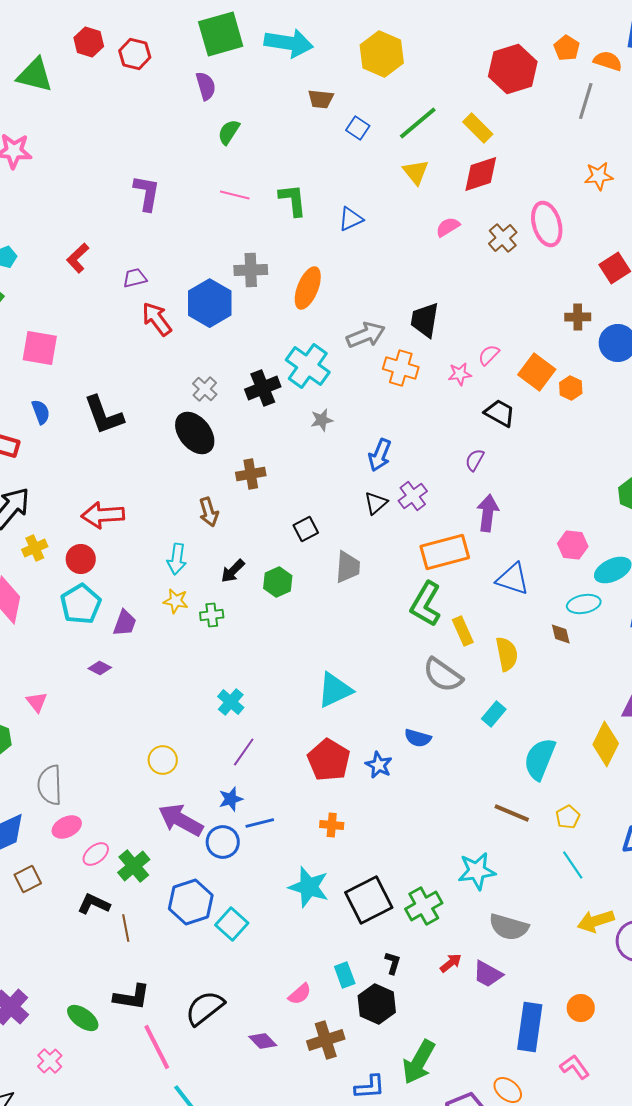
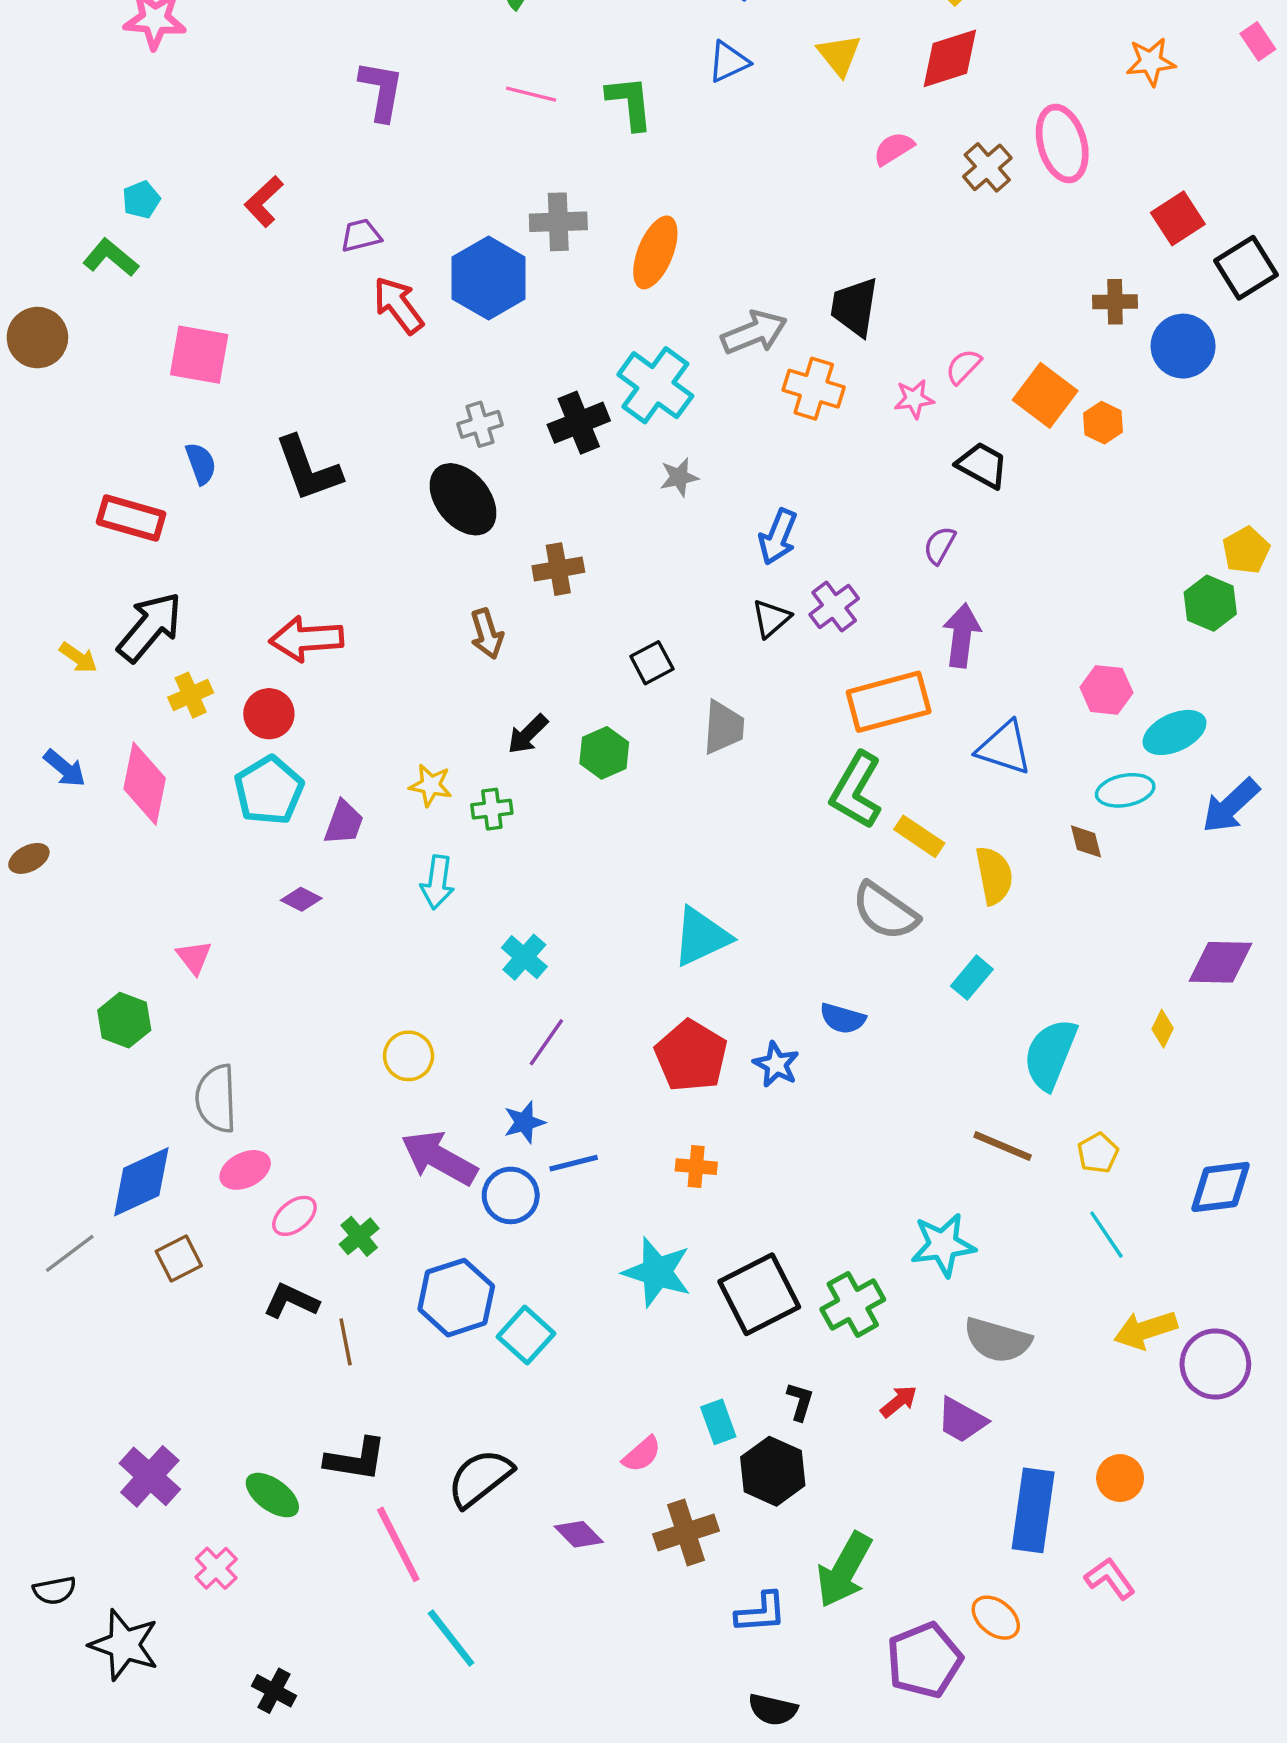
blue triangle: (351, 219) -> (729, 62), moved
gray cross: (205, 389) -> (480, 424), turned 30
cyan arrow: (177, 559) -> (437, 882), moved
yellow rectangle: (463, 631) -> (919, 836), turned -32
yellow diamond: (606, 744) -> (1163, 1029), size x0.5
green cross: (134, 866) -> (359, 1236), size x0.7

